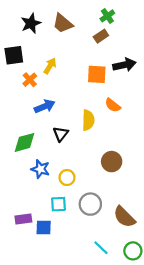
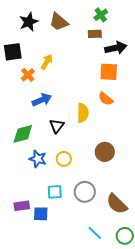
brown rectangle: (101, 36) -> (95, 34), turned 32
black arrow: (124, 65) -> (116, 48), moved
orange square: (97, 74) -> (109, 72), moved
yellow circle: (67, 178) -> (64, 159), moved

